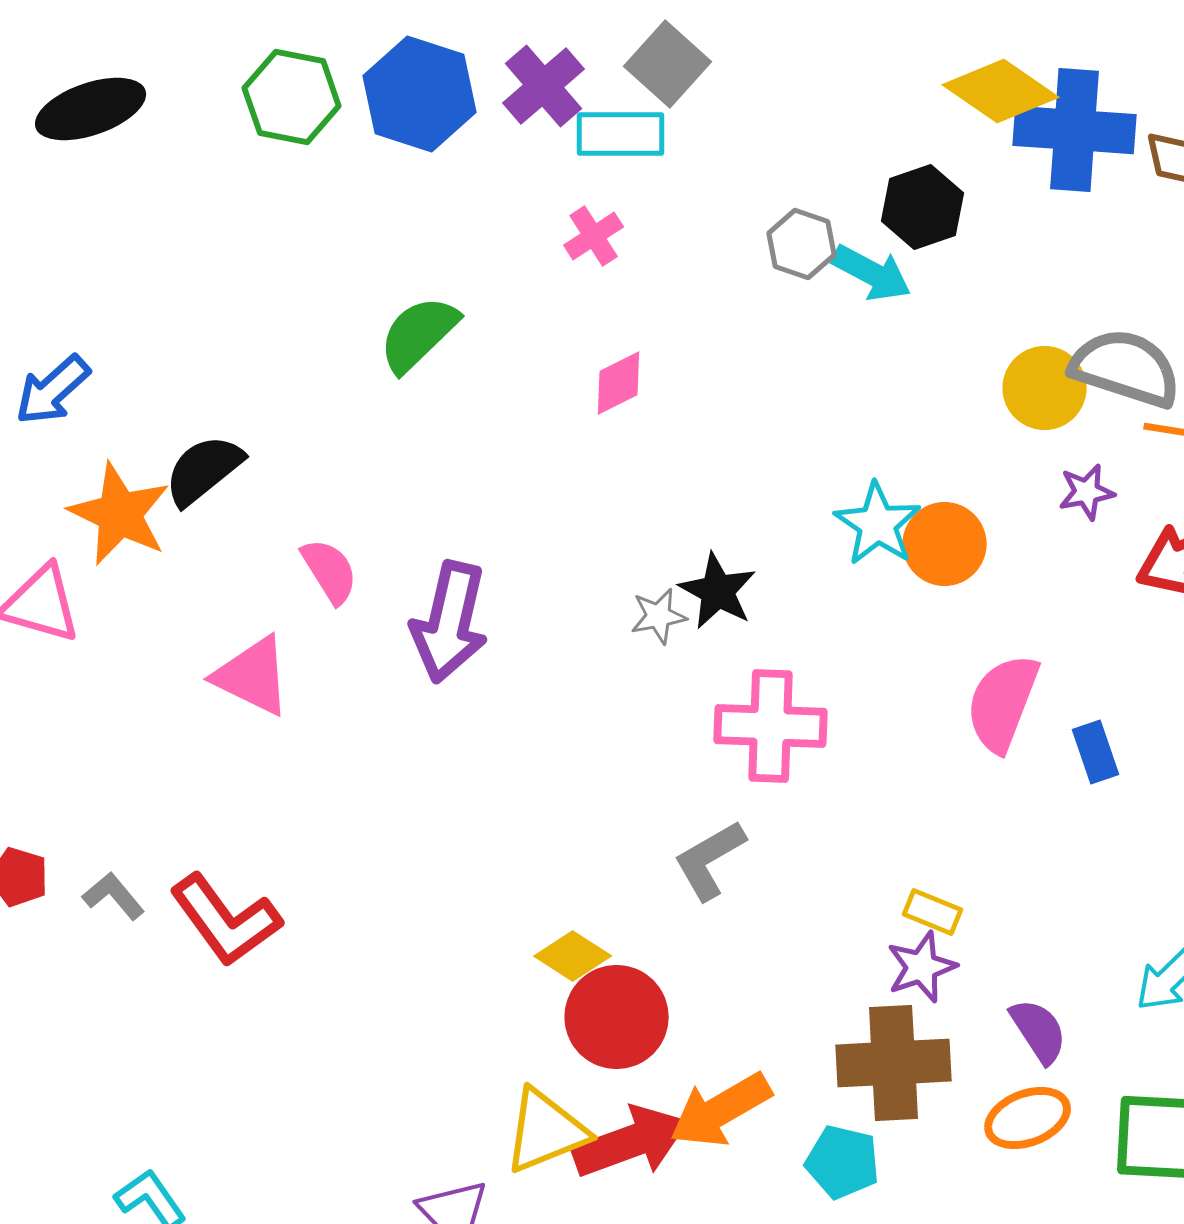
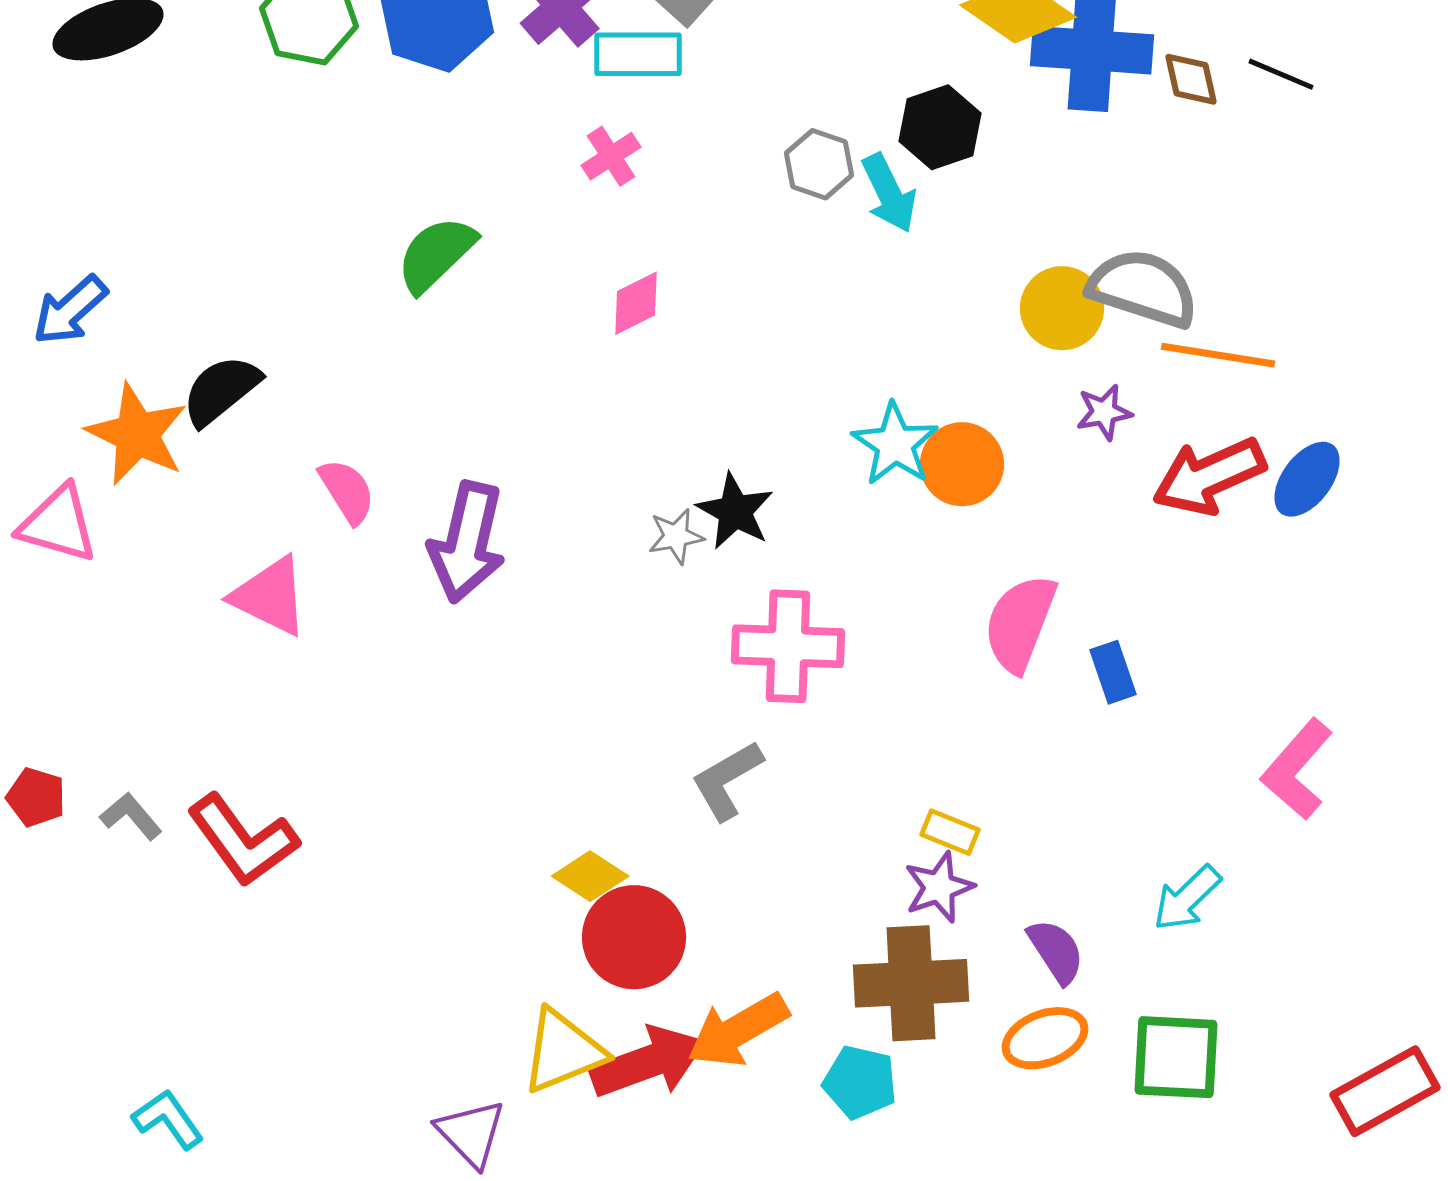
cyan arrow: (872, 273) -> (889, 193), turned 36

